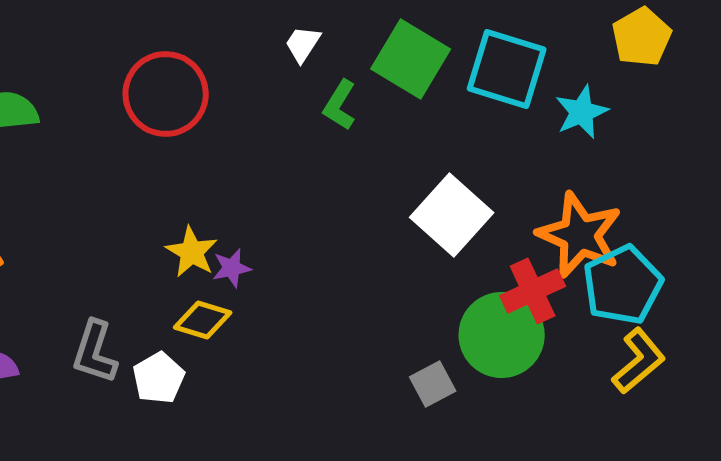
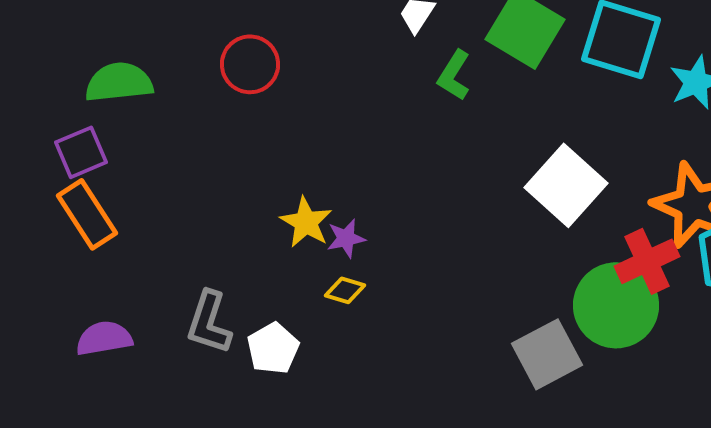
red circle: (166, 94) -> (250, 64), moved, size x0.7
yellow diamond: (203, 320) -> (345, 290), moved, size x0.7
gray square: (433, 384) -> (547, 354), size x1.5

